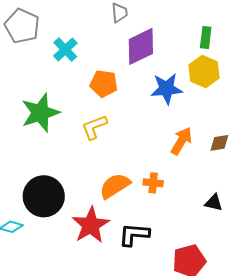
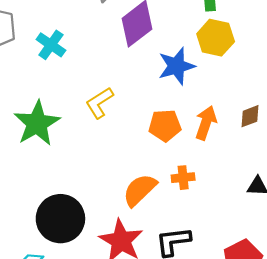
orange pentagon: (104, 84) -> (165, 125), moved
yellow L-shape: (94, 127) -> (99, 103), moved

